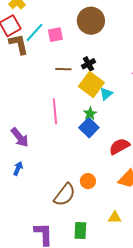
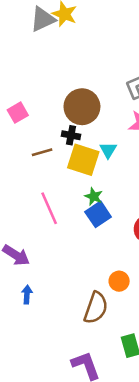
brown circle: (91, 21) -> (82, 107), moved
black cross: (88, 64) -> (71, 135), turned -32
cyan triangle: (106, 94) -> (108, 150), moved
blue square: (89, 128) -> (98, 214), turned 30

